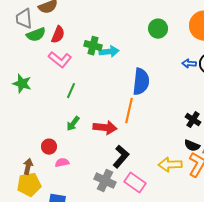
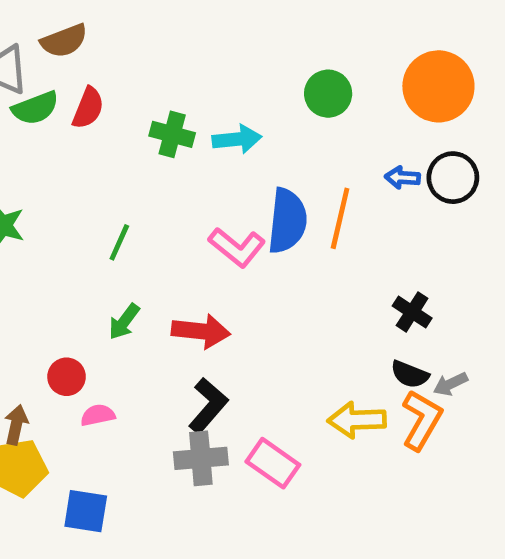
cyan arrow: (109, 52) -> (237, 139), moved
pink L-shape: (60, 60) -> (237, 247), moved
orange line: (129, 111) -> (340, 218), moved
black L-shape: (121, 157) -> (208, 406), moved
gray cross: (105, 181) -> (201, 458), turned -30

